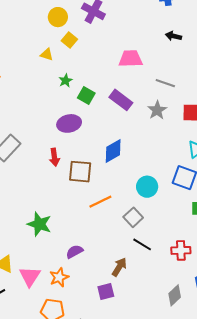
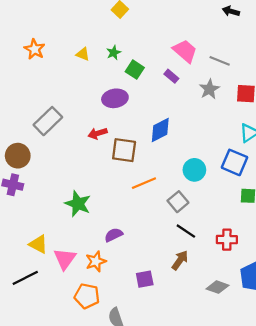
yellow triangle: (47, 54) -> (83, 54), moved
pink trapezoid: (131, 59) -> (185, 51), moved, turned 40
purple rectangle: (121, 100) -> (171, 76), size x0.6
red arrow: (54, 157) -> (98, 133), turned 78
brown arrow: (119, 267) -> (180, 260), moved
gray diamond: (175, 295) -> (218, 287), turned 60

